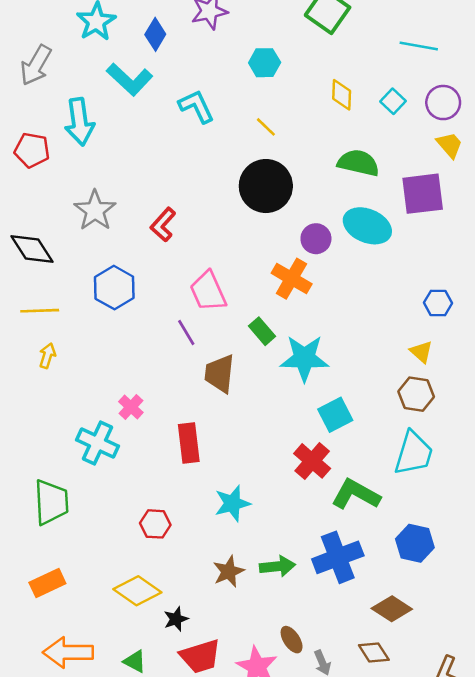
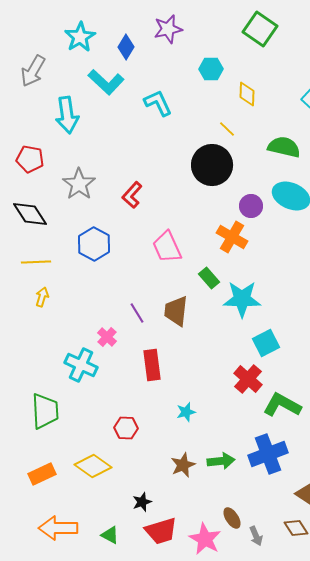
yellow diamond: (342, 95) -> (247, 94), moved
yellow line: (266, 127) -> (227, 129), moved
red pentagon: (32, 150) -> (30, 159), moved
purple line: (186, 332) -> (137, 313), moved
cyan star: (232, 503) -> (186, 412), size x0.7
yellow diamond: (137, 591) -> (93, 466), moved

